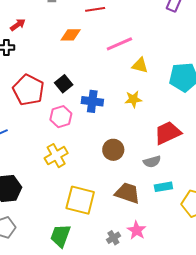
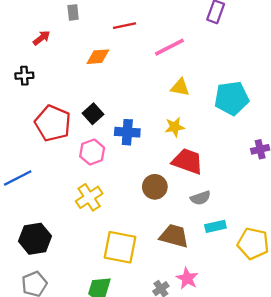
red arrow: (18, 25) -> (42, 38), moved
pink line: (119, 44) -> (169, 47), moved
red trapezoid: (168, 133) -> (188, 161), moved, turned 48

